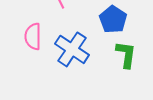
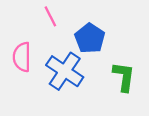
blue pentagon: (113, 19) -> (90, 38), moved

